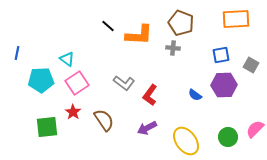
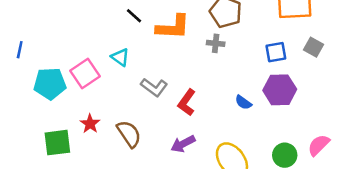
cyan triangle: (67, 59) -> (120, 57), moved
gray square: (251, 65) -> (314, 47), moved
pink square: (77, 83) -> (85, 74), moved

